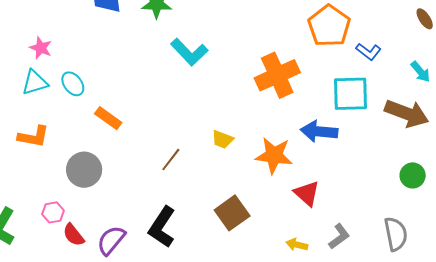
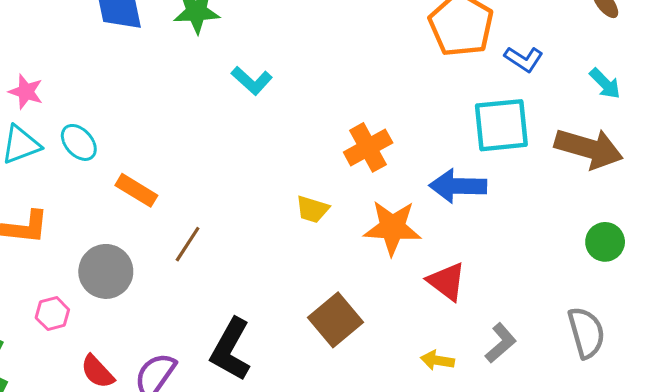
cyan L-shape: (189, 52) -> (252, 81), size x0.7
orange cross: (277, 75) -> (368, 147), moved, size x0.7
brown line: (171, 160) -> (188, 244), moved
pink hexagon: (53, 212) -> (52, 314), moved

